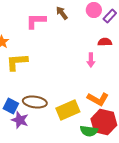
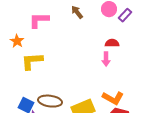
pink L-shape: (36, 21) -> (39, 20), moved
red semicircle: (105, 42) -> (112, 43), moved

